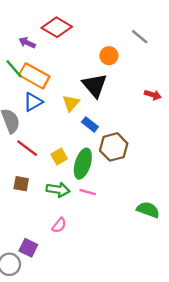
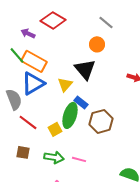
gray line: (140, 37) -> (106, 22), moved
blue triangle: (33, 102) -> (33, 83), size x1.4
green ellipse: (83, 164) -> (70, 115), moved

